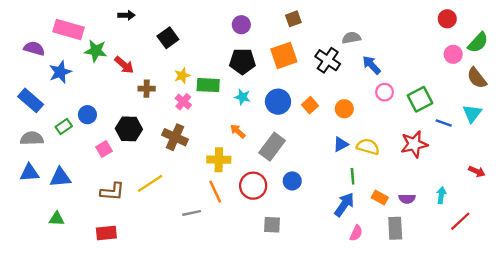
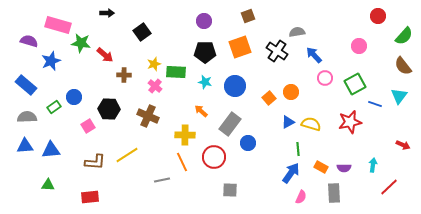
pink circle: (453, 54) -> (359, 46), moved
orange square: (310, 105) -> (269, 98), moved
blue circle: (292, 181) -> (248, 143), moved

